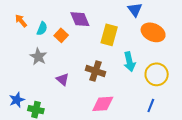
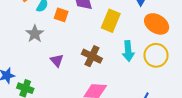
orange square: (61, 35) -> (61, 15), turned -32
yellow circle: (157, 74) -> (156, 55), moved

